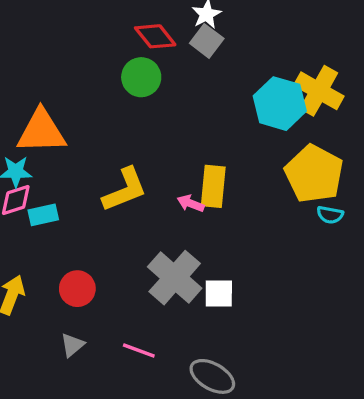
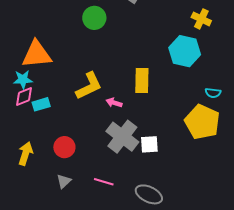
yellow cross: (319, 91) -> (201, 19), size x0.7
cyan hexagon: (280, 104) -> (185, 51), moved
yellow pentagon: (314, 174) -> (202, 122), moved
pink arrow: (191, 203) -> (114, 103), moved

